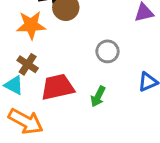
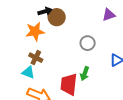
red trapezoid: (58, 87) -> (69, 84), moved, turned -65

